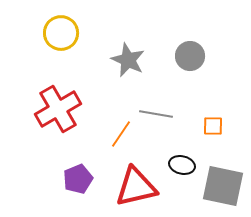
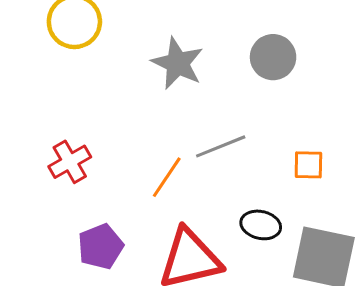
red cross: (58, 109) -> (70, 162), moved, size x0.6
gray line: (156, 114) -> (221, 146), turned -32

